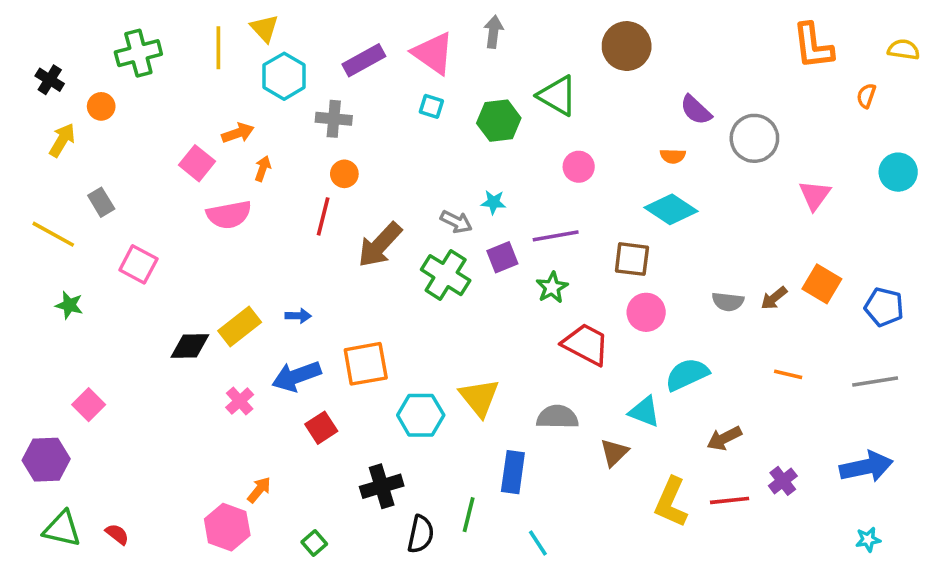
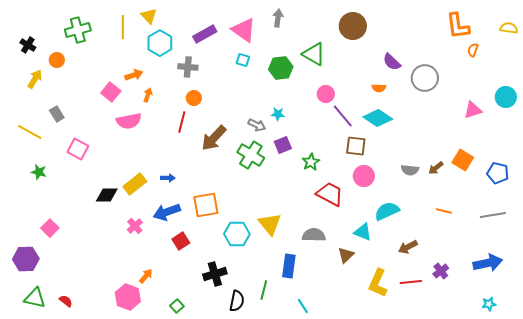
orange semicircle: (866, 96) -> (473, 50), moved
pink triangle: (815, 195) -> (473, 110), moved, turned 36
purple line: (556, 236) -> (343, 116), moved, turned 60

